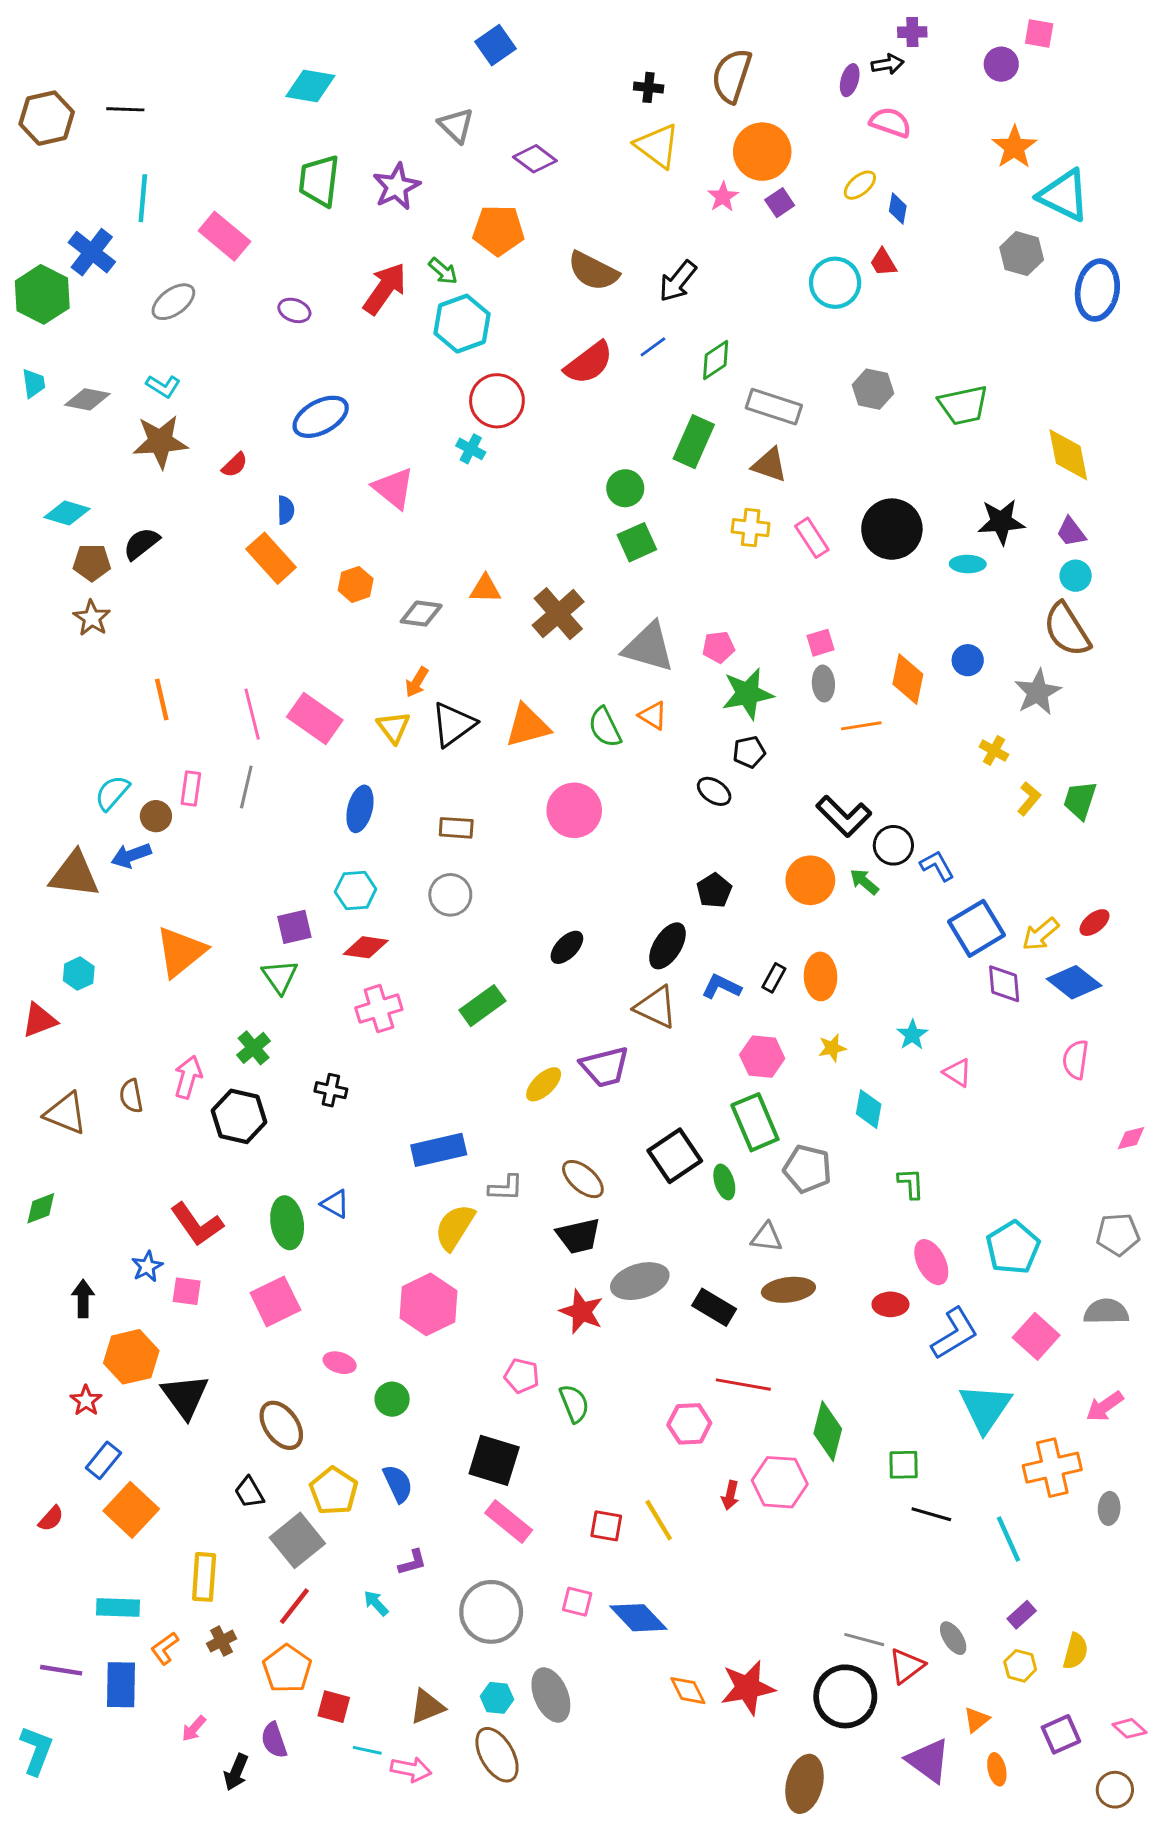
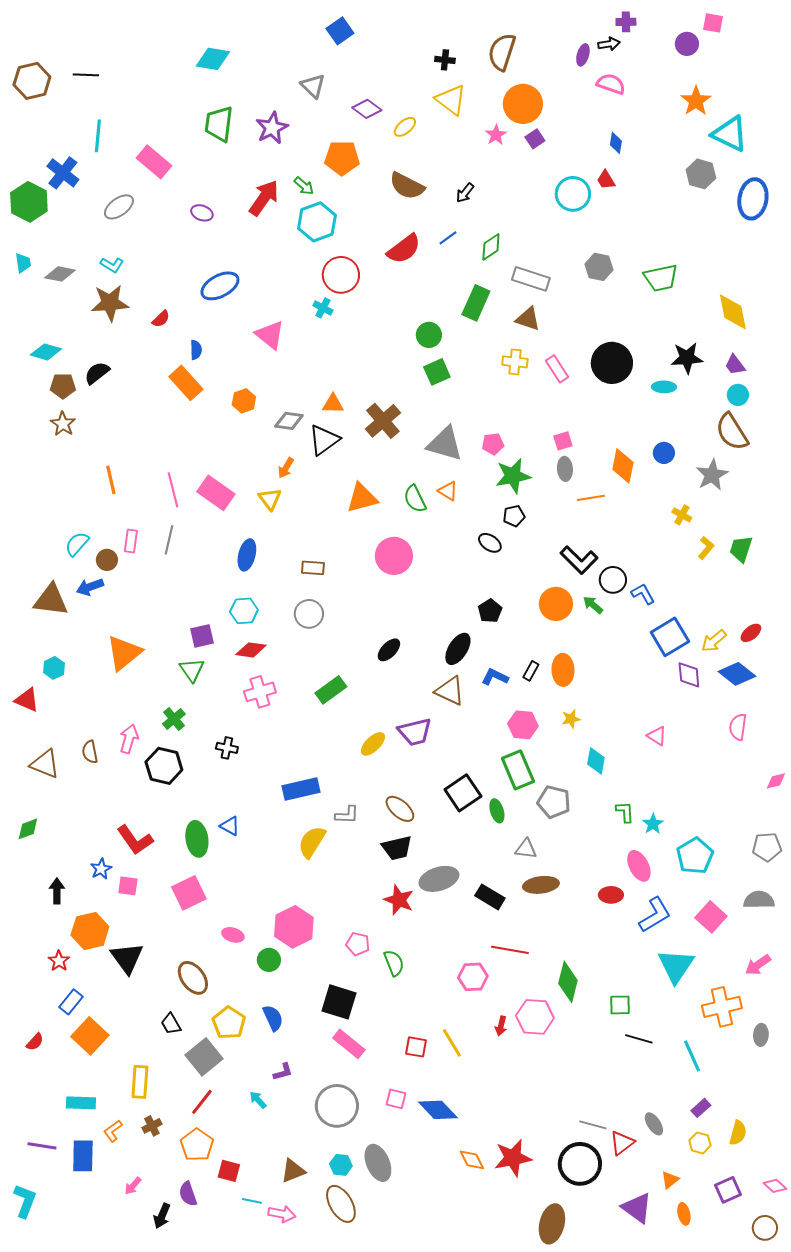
yellow ellipse: (860, 185) -> (405, 127), moved
black arrow: (678, 281) -> (465, 193), size x0.7
black triangle: (453, 724) -> (324, 440), moved
red triangle: (39, 1020) -> (27, 700), turned 44
cyan star: (912, 1035) -> (653, 824), moved
pink hexagon: (428, 1304) -> (294, 927), moved

